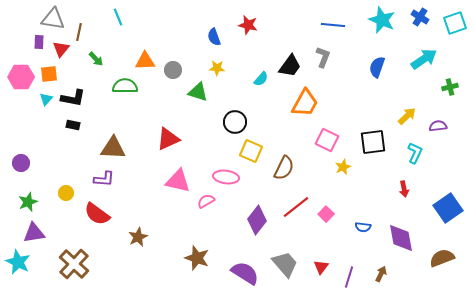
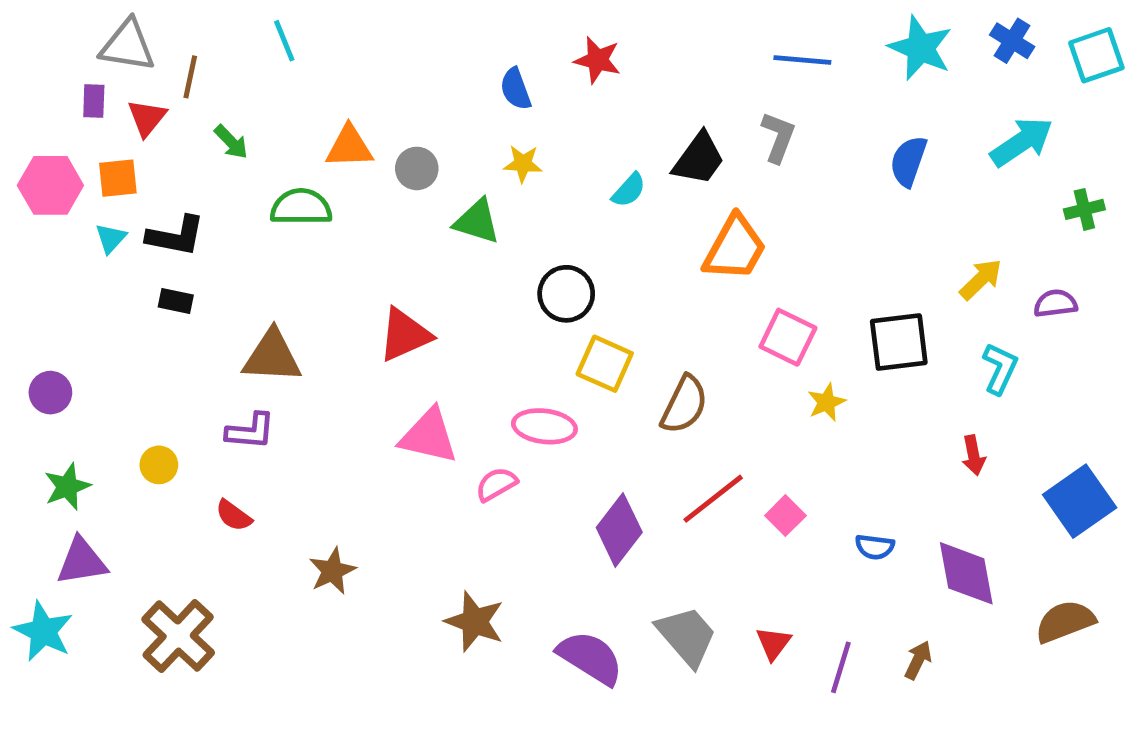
red semicircle: (97, 214) -> (234, 516), size x0.6

